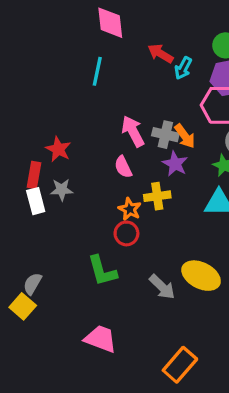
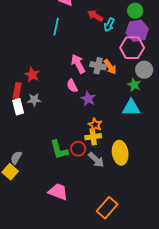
purple star: (175, 164) -> (88, 99), moved
yellow cross: (157, 196) -> (93, 137), moved
orange star: (130, 209) -> (95, 125), moved
red circle: (126, 233) -> (78, 149), moved
yellow ellipse: (201, 276) -> (120, 153), turned 55

